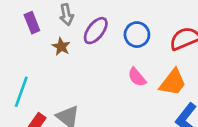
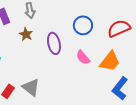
purple ellipse: (96, 31) -> (54, 43), moved, turned -50

